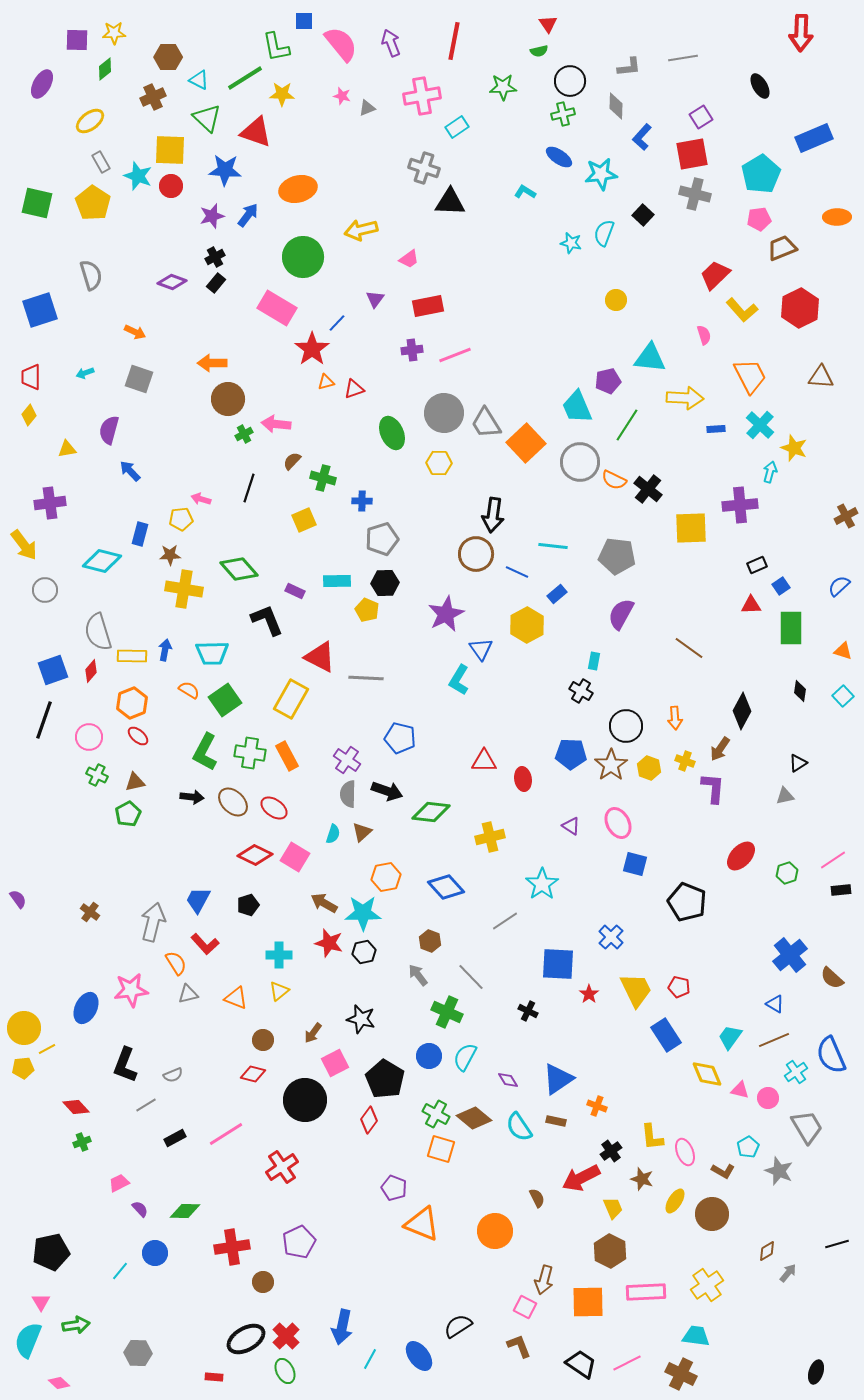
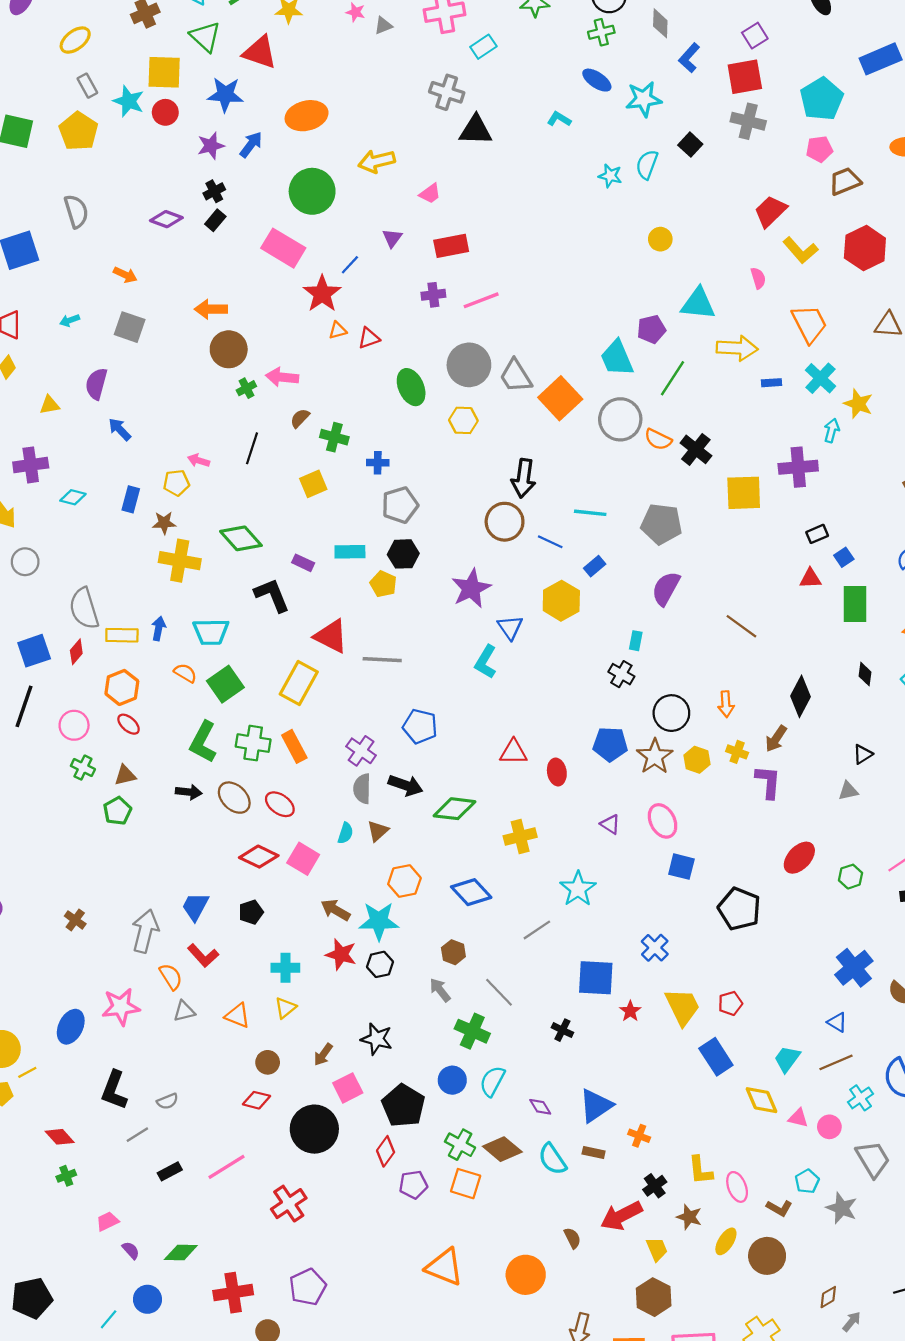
cyan diamond: (102, 561) -> (73, 497), moved, size x0.6
red pentagon: (679, 987) -> (730, 1003), turned -30
purple pentagon: (394, 1188) -> (413, 1185), moved, turned -30

